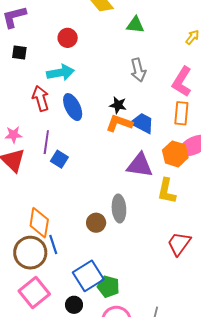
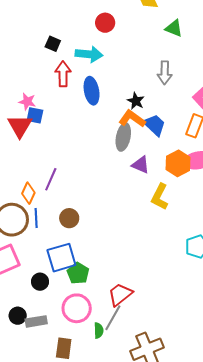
black square: (19, 52) -> (53, 44), moved
purple line: (46, 142) -> (51, 179), moved
blue square: (59, 159) -> (35, 115), moved, turned -36
purple triangle: (140, 165) -> (141, 165), size x0.7
gray ellipse: (119, 209) -> (123, 137), moved
orange diamond: (39, 223) -> (28, 193), size x0.7
brown circle: (96, 223) -> (69, 218), moved
red trapezoid: (179, 244) -> (120, 294), moved

